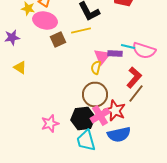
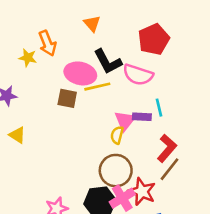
pink ellipse: (45, 20) -> (80, 73), moved
brown square: (58, 40) -> (67, 98), turned 35
cyan line: (128, 46) -> (159, 108), turned 64
pink semicircle: (144, 50) -> (138, 75), moved

